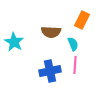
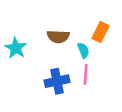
orange rectangle: (82, 20) -> (100, 32), moved

